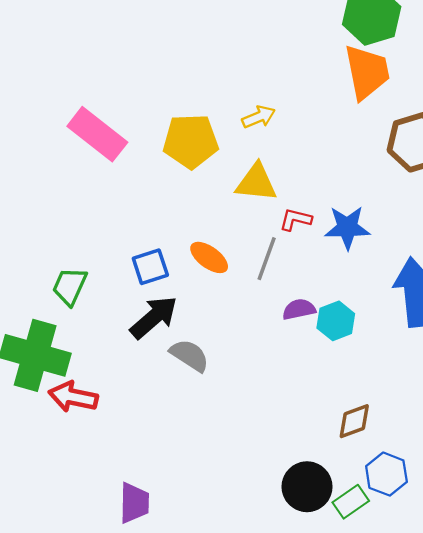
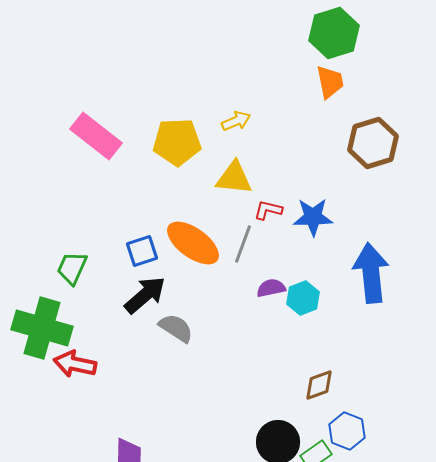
orange trapezoid: (367, 72) -> (330, 82), size x0.7
orange ellipse: (209, 257) -> (193, 243), size x1.6

